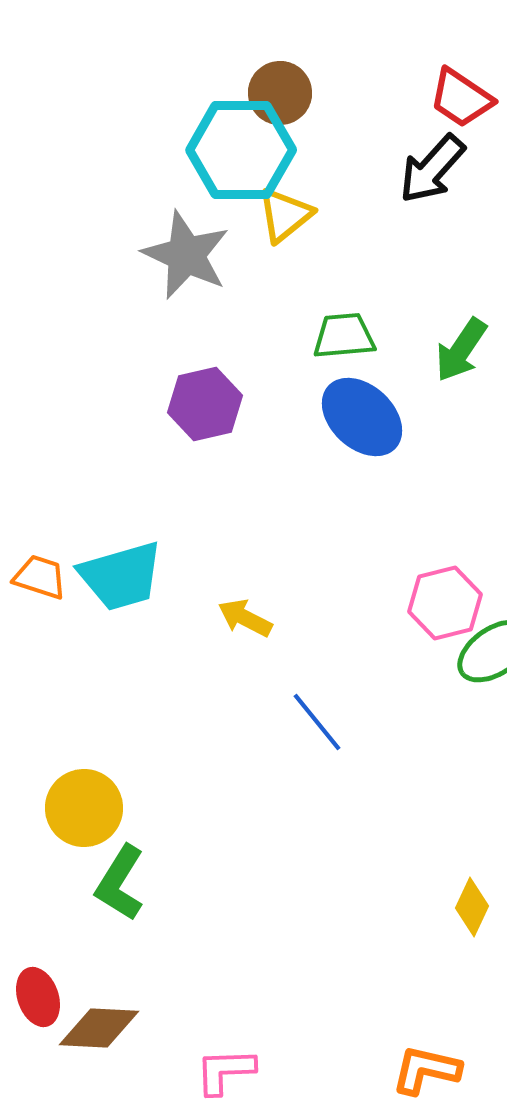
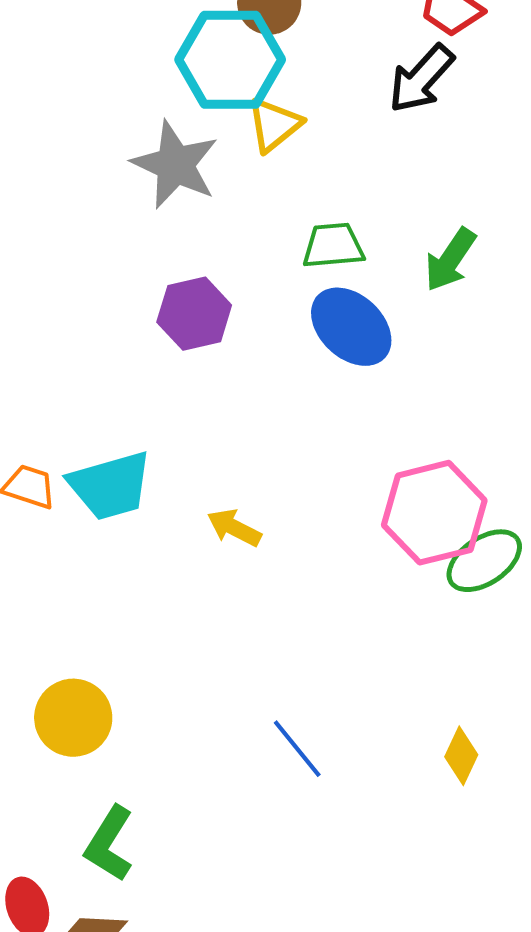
pink hexagon: (445, 603) -> (434, 513), size x1.4
blue line: (317, 722) -> (297, 749), moved
green L-shape: (120, 883) -> (109, 844), moved
yellow diamond: (472, 907) -> (461, 756), moved

